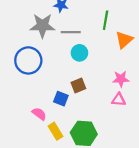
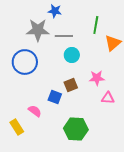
pink star: (121, 79) -> (97, 78), moved
yellow rectangle: (56, 131) -> (17, 127), moved

